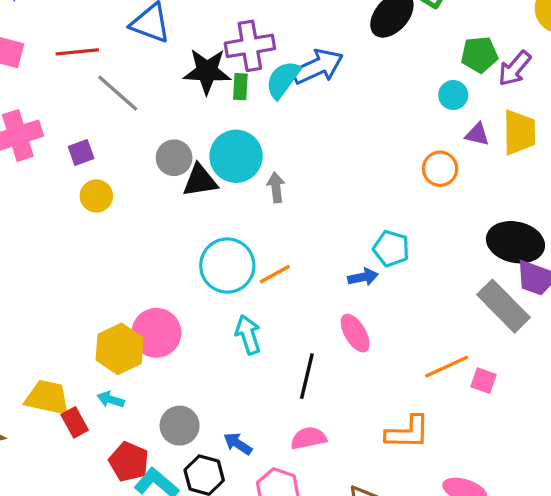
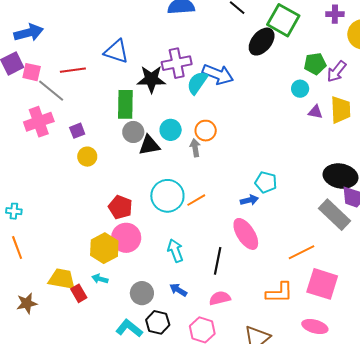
blue arrow: (318, 67) -> (218, 74), turned 48
green rectangle: (240, 87) -> (125, 104), moved, size x1.8
gray line: (118, 93) -> (51, 91), moved
cyan circle: (236, 156) -> (171, 130), size x0.7
orange circle: (440, 169) -> (206, 131), moved
pink ellipse: (355, 333) -> (246, 234), size x1.4
cyan arrow: (248, 335) -> (175, 251), moved
pink square: (483, 381) -> (322, 284), moved, size x2.0
blue arrow: (238, 444) -> (178, 290), moved
red pentagon: (129, 462) -> (120, 207), moved

